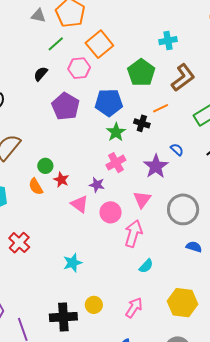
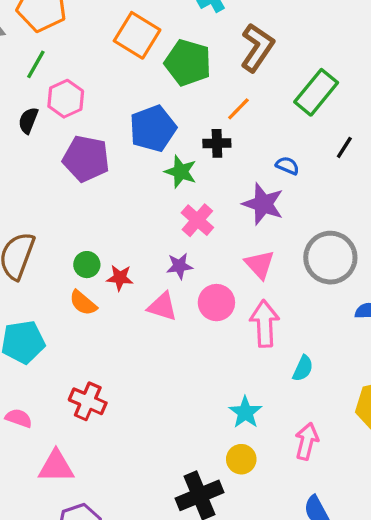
orange square: (99, 44) -> (137, 35), moved
pink hexagon: (79, 68) -> (66, 99), moved
cyan star: (73, 263) -> (245, 412), moved

